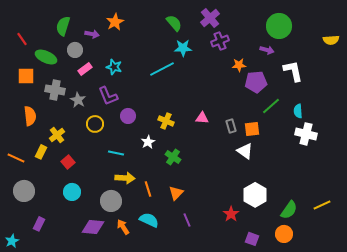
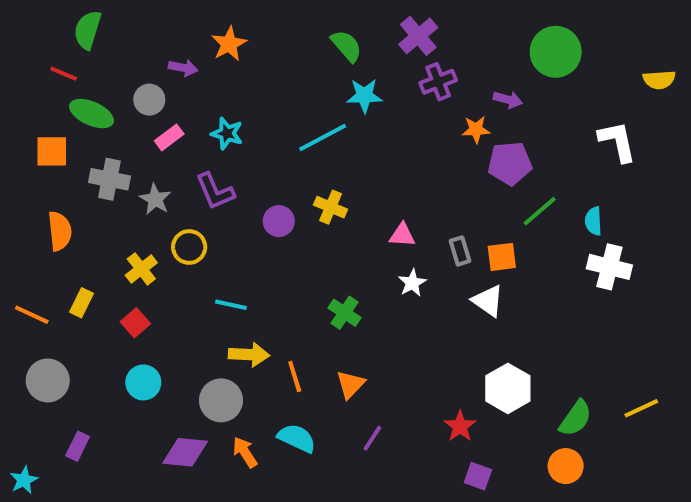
green semicircle: (63, 26) -> (88, 30), moved
red line: (22, 39) -> (64, 74), moved, turned -32
purple arrow: (267, 50) -> (508, 100), moved
white L-shape: (293, 71) -> (617, 141), moved
purple circle: (128, 116) -> (279, 221), moved
yellow cross: (166, 121) -> (331, 207), moved
yellow cross: (57, 135) -> (141, 269), moved
white star: (148, 142) -> (412, 283), moved
purple line: (187, 220) -> (372, 438), turned 56
purple square: (252, 239) -> (478, 476), moved

